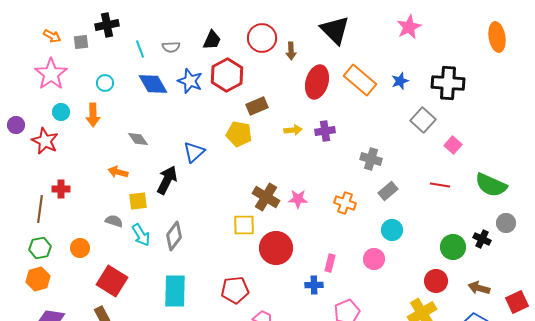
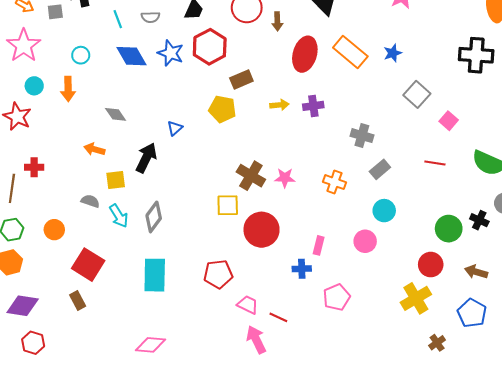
black cross: (448, 83) -> (476, 55), moved
blue triangle: (194, 152) -> (175, 128), size x0.7

